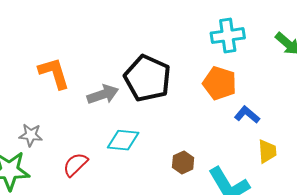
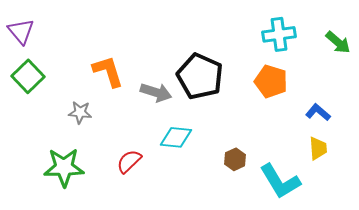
gray arrow: (103, 94) -> (156, 92), turned 36
blue L-shape: (247, 115) -> (318, 112), moved
gray star: (31, 135) -> (80, 112), moved

